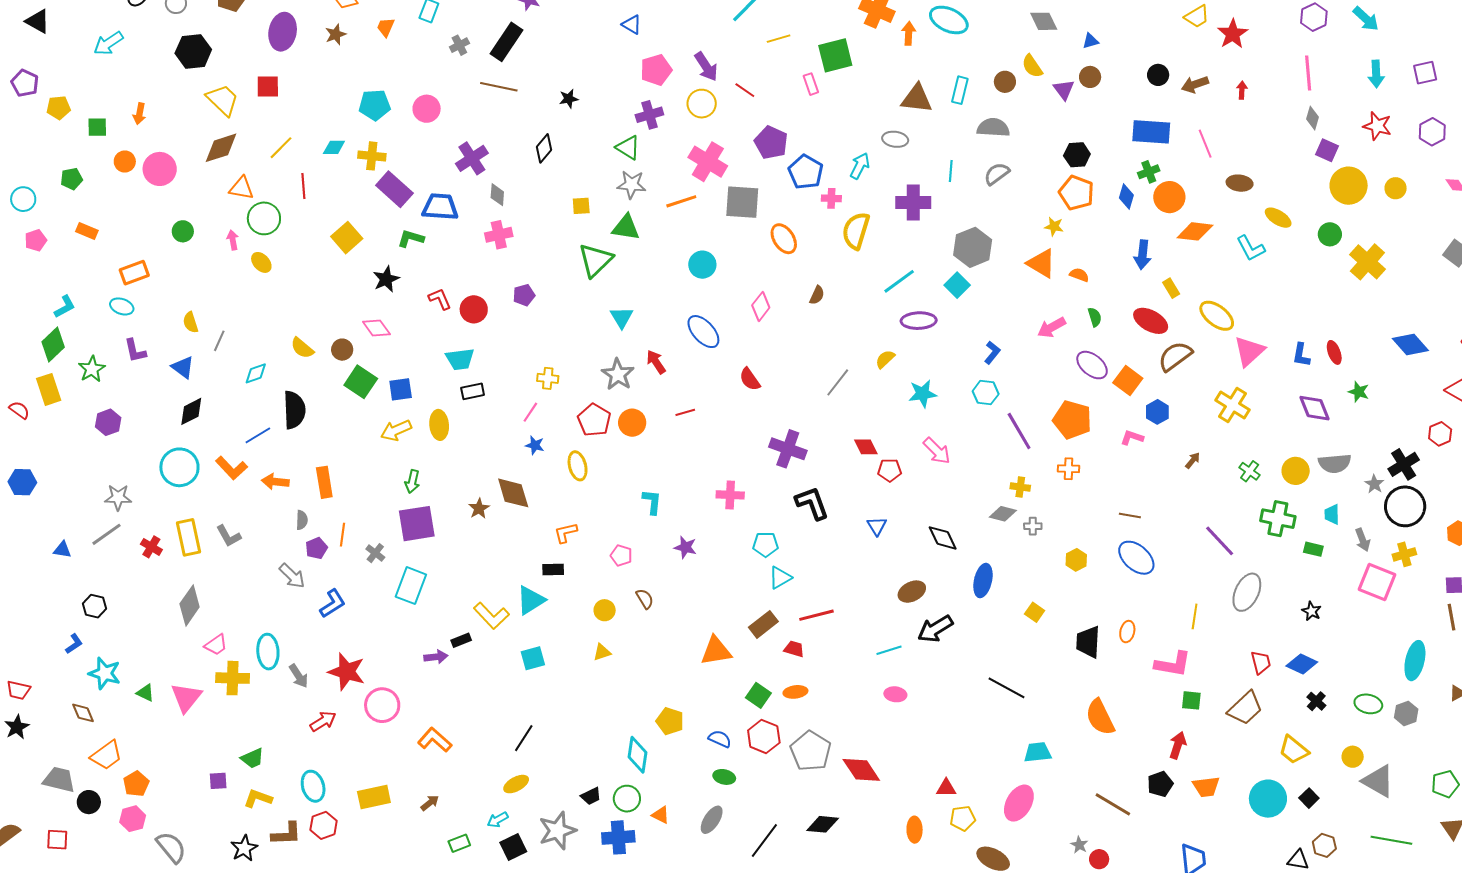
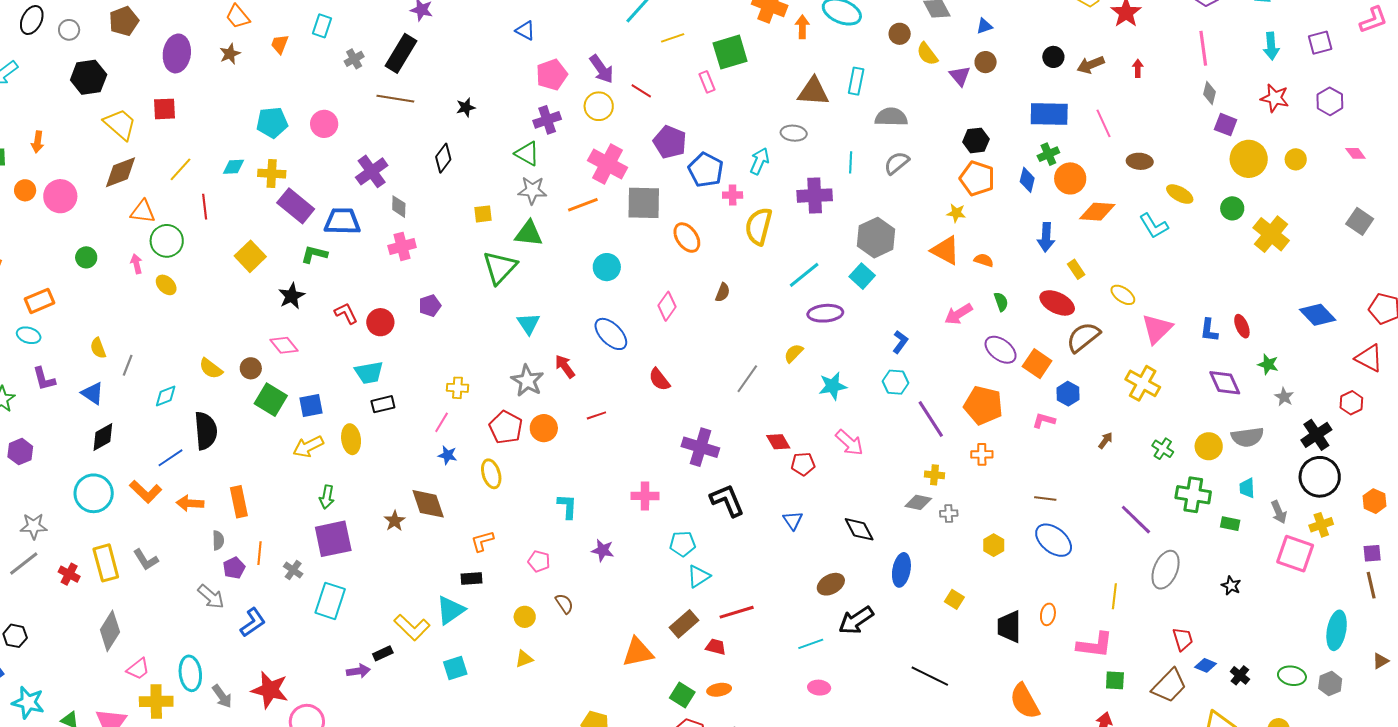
brown circle: (1005, 82) -> (900, 34), moved
yellow ellipse: (1217, 316) -> (1123, 295), size x0.7
gray star: (1374, 484) -> (1284, 397), moved
blue diamond: (1302, 664) -> (1206, 665), moved, size x0.7

